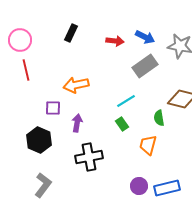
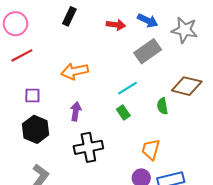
red line: (26, 70) -> (22, 55), turned 75
purple square: (53, 108) -> (32, 96), moved
orange trapezoid: (148, 145) -> (151, 149), moved

